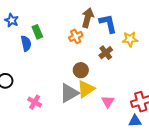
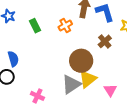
orange cross: (76, 36) -> (65, 26), moved
blue semicircle: (26, 43) -> (13, 59), moved
brown circle: (81, 70) -> (81, 61), size x1.5

